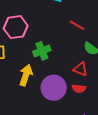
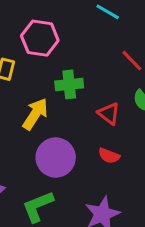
red triangle: (80, 69) -> (109, 114), moved
purple circle: (54, 88) -> (56, 158), moved

